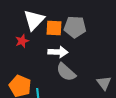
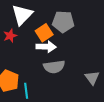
orange square: (54, 28) -> (44, 33), moved, turned -36
gray semicircle: (66, 72) -> (54, 67), turned -50

